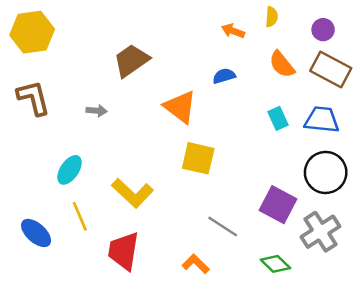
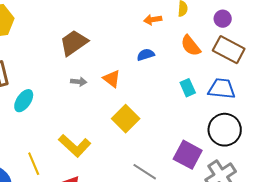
orange arrow: (233, 31) -> (153, 20), turned -30
orange triangle: (180, 107) -> (112, 79), size x0.7
gray arrow: (97, 111) -> (79, 82), moved
yellow square: (198, 158) -> (126, 119), turned 32
cyan ellipse: (70, 170) -> (24, 101), moved

